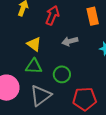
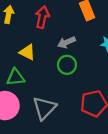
green triangle: (34, 66) -> (16, 77), moved
green circle: (62, 74) -> (67, 65), moved

